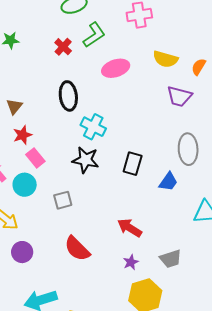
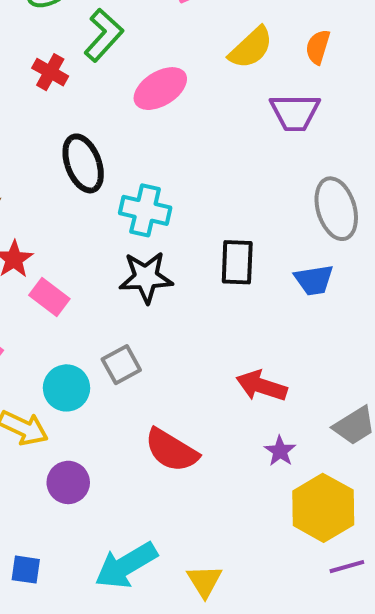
yellow semicircle: (165, 59) -> (251, 48), turned -45
blue trapezoid: (168, 182) -> (314, 280), turned 60
cyan circle: (25, 185) -> (67, 388), moved

